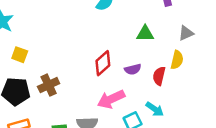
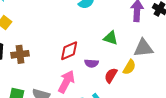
gray triangle: (186, 33) -> (143, 48), size x1.5
pink arrow: (111, 99) -> (66, 82), turned 125

